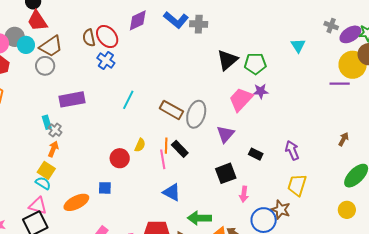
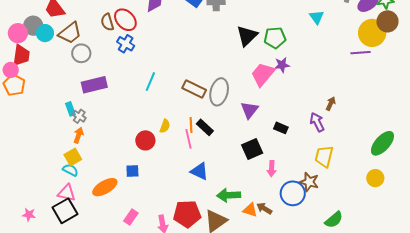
gray circle: (45, 66) -> (81, 53), moved
brown arrow: (343, 139) -> (331, 104), moved
yellow square: (46, 170) -> (73, 157), turned 30

